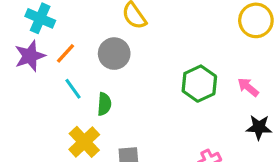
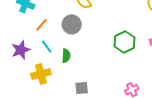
purple star: (30, 56) -> (21, 50), moved
yellow cross: (84, 142) -> (41, 74), moved, turned 30

